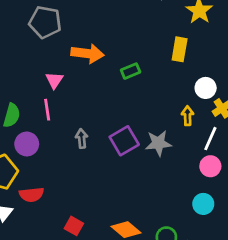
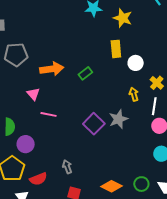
white circle: (206, 88) -> (136, 63), moved
pink line: (47, 110) -> (49, 114), moved, turned -56
gray arrow: (82, 138) -> (67, 167), moved

